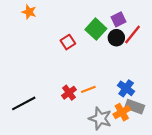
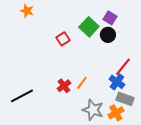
purple square: (119, 19) -> (110, 18), turned -32
red line: (133, 34) -> (123, 67), moved
orange line: (88, 89) -> (82, 83), turned -32
orange cross: (122, 112) -> (116, 113), moved

